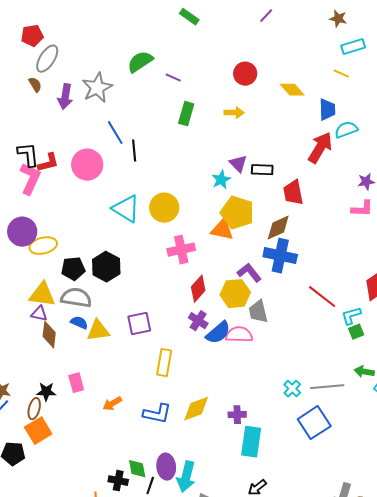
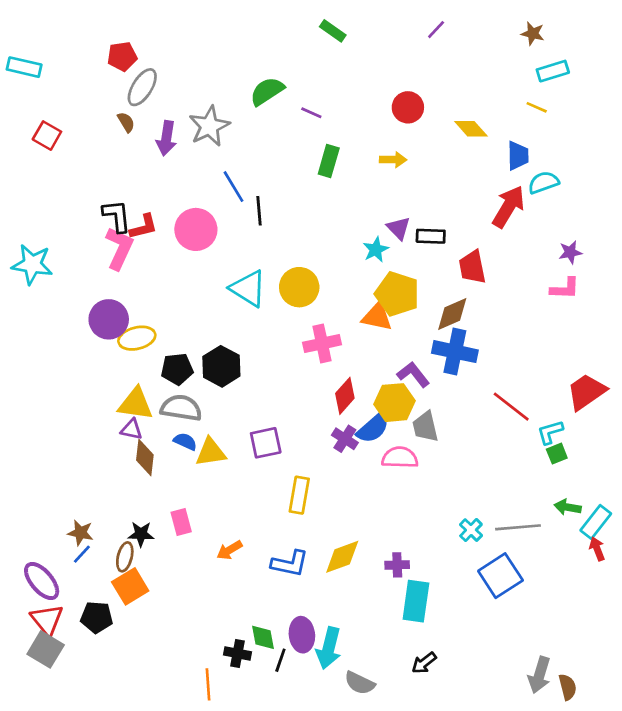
blue semicircle: (218, 333) -> (373, 428), moved

